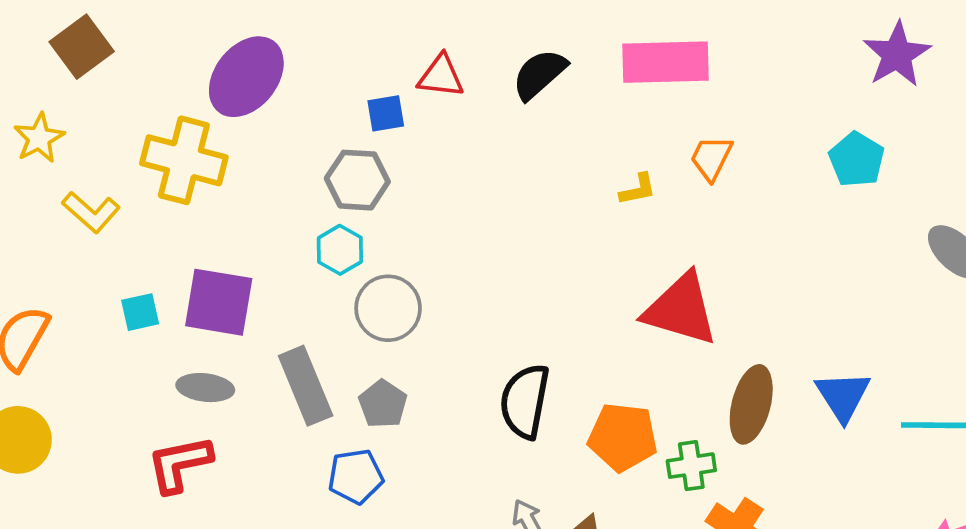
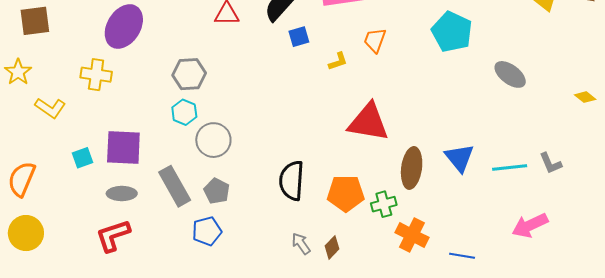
brown square: (82, 47) -> (35, 21), turned 36
blue square: (386, 113) -> (299, 37), moved
cyan pentagon: (857, 159) -> (452, 32), size x1.4
yellow cross: (184, 160) -> (96, 75), size x0.7

